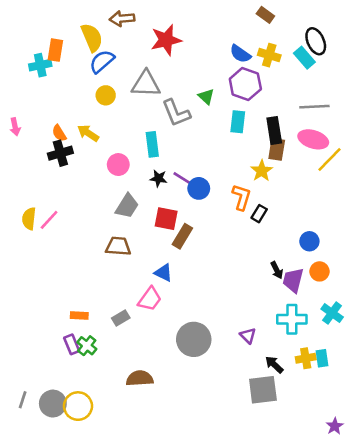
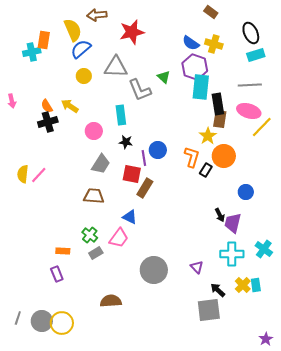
cyan rectangle: (304, 58) -> (256, 55), moved, turned -66
cyan rectangle: (238, 122) -> (201, 87), moved, size x1.4
purple line: (182, 178) -> (144, 158), moved, turned 49
orange circle: (320, 271) -> (224, 156), moved, size x1.5
green cross: (87, 346) -> (90, 235), moved
yellow cross: (306, 358) -> (243, 285), turned -35

